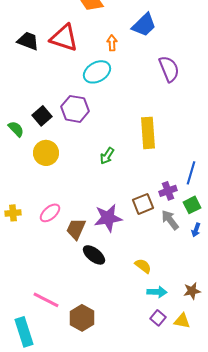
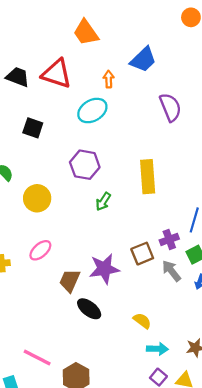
purple hexagon: (75, 109) -> (85, 165), moved
black square: (42, 116) -> (33, 128), moved, turned -30
pink ellipse: (50, 213) -> (40, 250), moved

